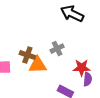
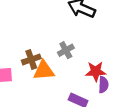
brown cross: (27, 55) -> (31, 59), turned -35

